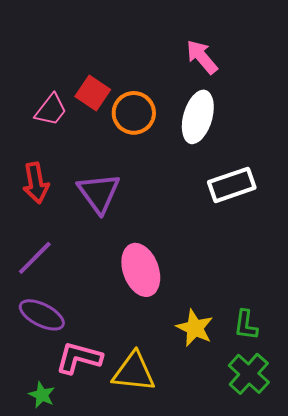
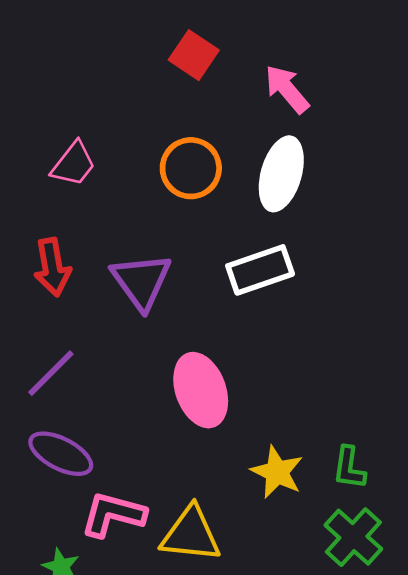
red square: (93, 93) -> (194, 55), moved
white rectangle: (232, 185) -> (260, 270), moved

